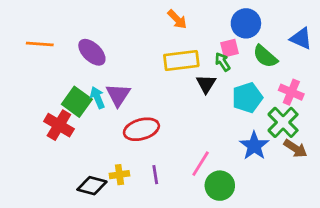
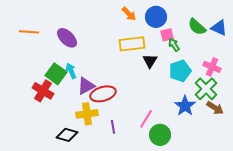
blue circle: (246, 23) -> (156, 17), moved
green semicircle: (265, 56) -> (197, 27), moved
green arrow: (223, 62) -> (174, 45), moved
purple triangle: (118, 95) -> (86, 86), moved, turned 30
yellow cross: (119, 175) -> (87, 114), moved, size x1.5

